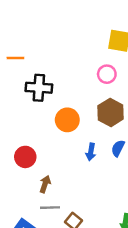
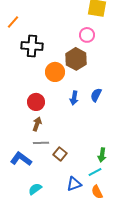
orange line: (15, 58) -> (13, 22), turned -48
brown hexagon: (111, 112) -> (76, 59), moved
red circle: (25, 157) -> (36, 102), moved

